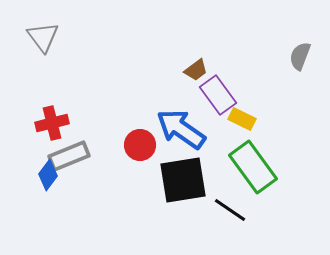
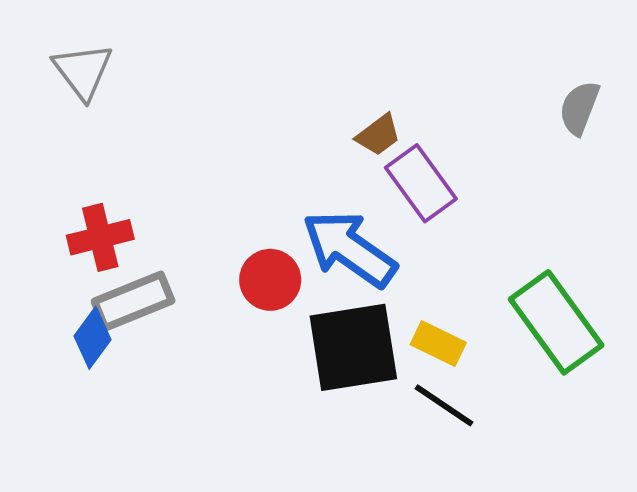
yellow rectangle: (242, 119) -> (438, 344), moved
green rectangle: (253, 167) -> (556, 322), moved

